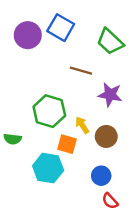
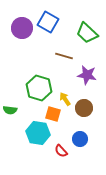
red semicircle: (110, 201) -> (61, 151), moved

